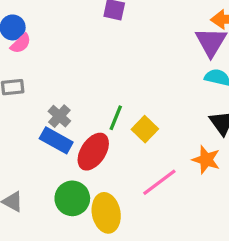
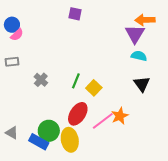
blue rectangle: (56, 140) -> (39, 142), moved
red ellipse: (93, 152) -> (78, 114), moved
orange star: (206, 160) -> (120, 116), moved, turned 30

